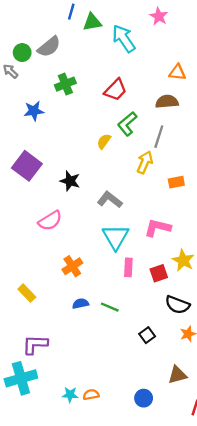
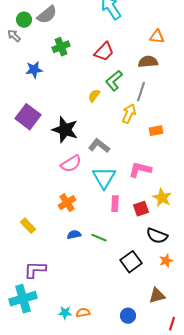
black star: (70, 181) -> (65, 130), size x1.5
pink semicircle: (50, 221) -> (71, 164), moved
black square: (147, 335) -> (131, 262), size x1.5

